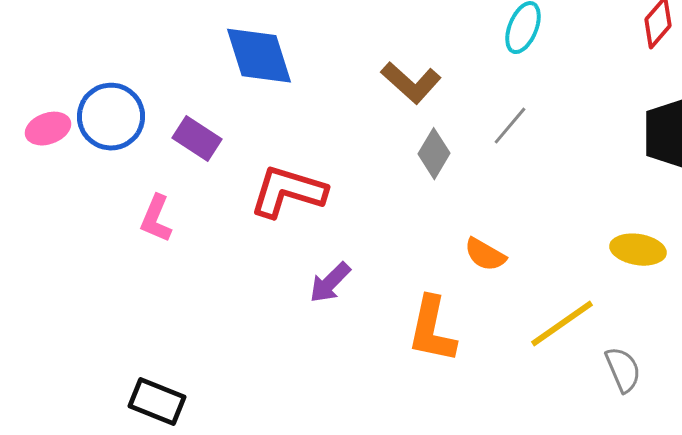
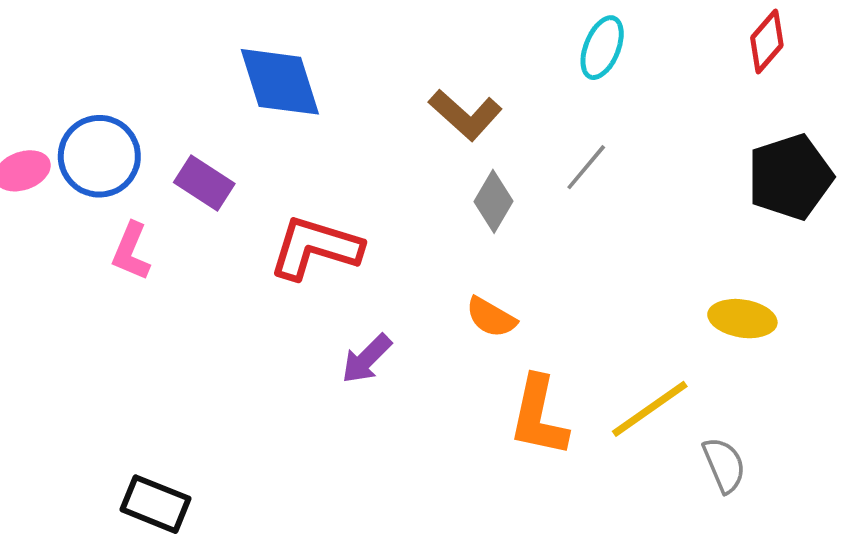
pink L-shape: (156, 219) -> (131, 251), moved
orange semicircle: (485, 255) -> (491, 317), moved
orange L-shape: (432, 330) -> (539, 416), moved

